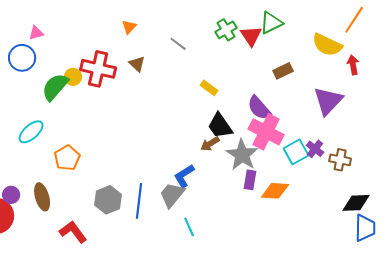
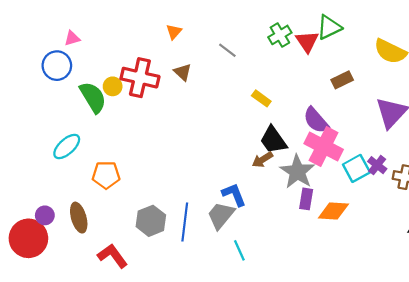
green semicircle: (55, 87) -> (93, 97), turned 108
orange pentagon: (67, 158) -> (106, 175), turned 30
blue L-shape: (184, 176) -> (234, 195), turned 100

